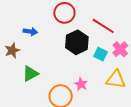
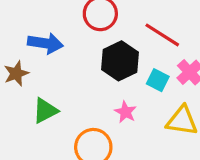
blue arrow: (30, 32) -> (45, 43), size x1.5
pink star: (81, 84) -> (125, 112), moved

